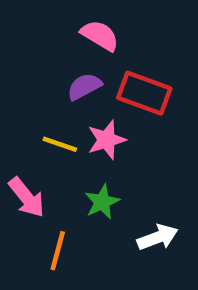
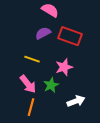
pink star: (107, 140) -> (64, 67), moved
pink arrow: (27, 197) -> (28, 84), moved

